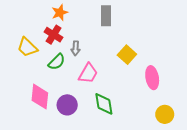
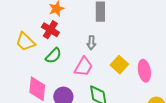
gray arrow: (76, 48) -> (91, 43), moved
yellow square: (127, 55) -> (119, 65), moved

